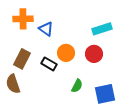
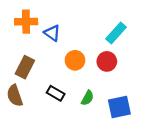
cyan rectangle: (102, 29) -> (116, 33), turned -30
black rectangle: (49, 64) -> (56, 93), moved

